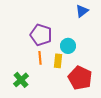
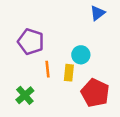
purple pentagon: (41, 35) -> (31, 42), moved

